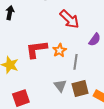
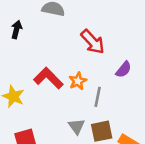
red L-shape: (37, 49) -> (48, 78), turned 50

